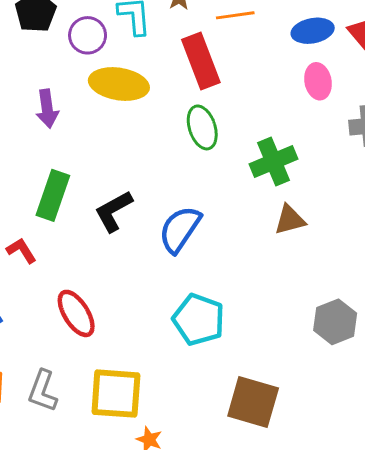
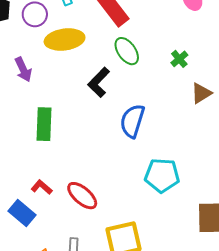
green cross: (274, 161) -> (179, 59), size x0.6
black L-shape: (114, 211) -> (99, 82), moved
red L-shape: (21, 251) -> (42, 187), moved

